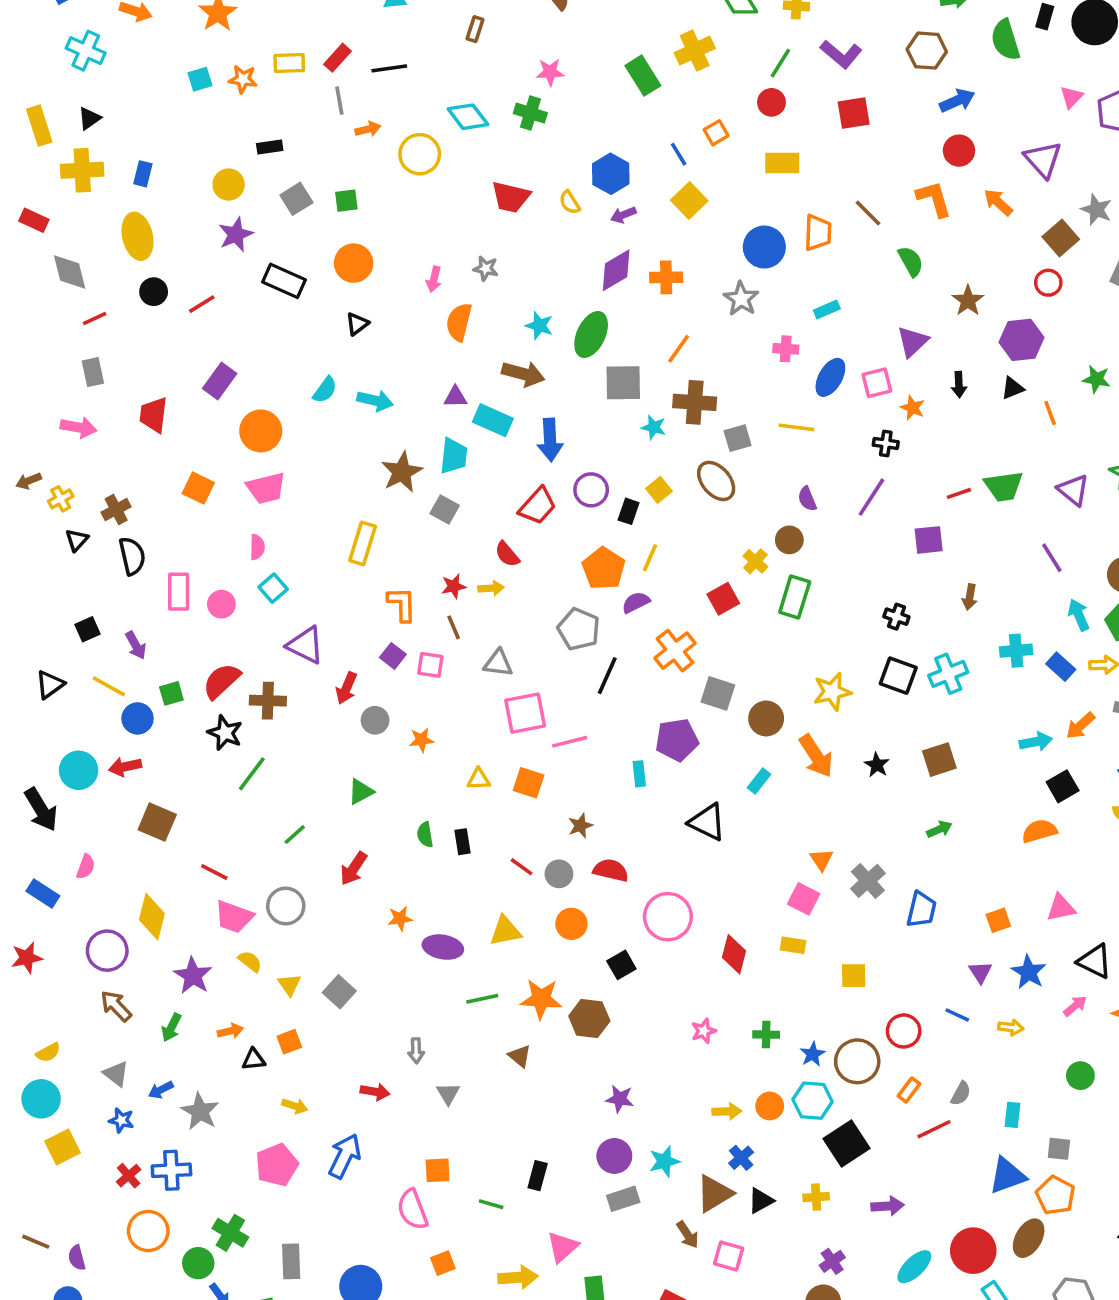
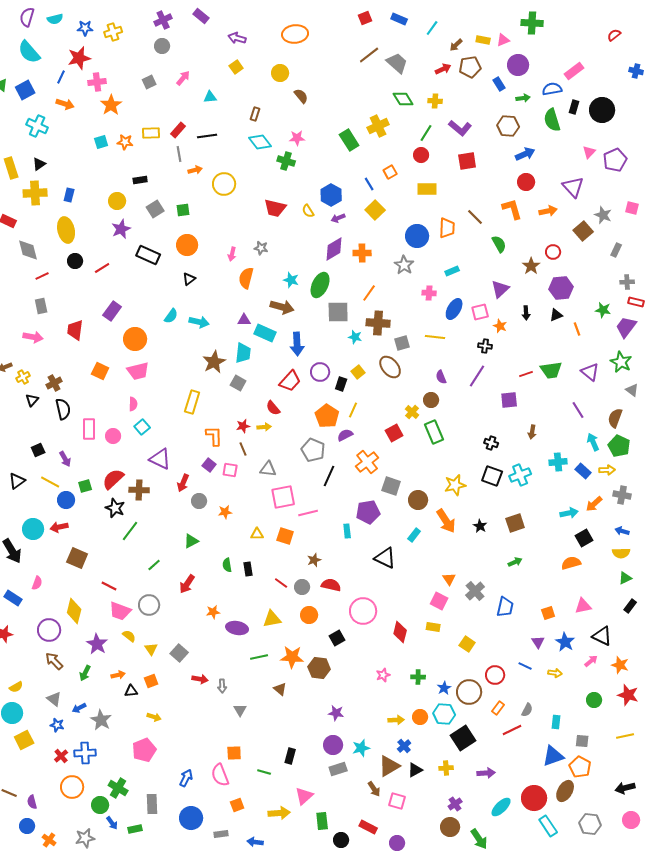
cyan diamond: (468, 117) -> (260, 142), moved
orange arrow: (998, 202) -> (548, 211), turned 126
red circle: (1048, 283) -> (553, 252), moved
green rectangle: (795, 597) -> (434, 432), turned -40
yellow square: (854, 976) -> (467, 644), turned 35
red arrow: (375, 1092) -> (200, 679), moved
blue arrow: (345, 1156) -> (186, 778), moved, size x0.7

